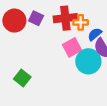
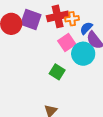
purple square: (36, 18) -> (31, 20), size x1.5
green square: (22, 78) -> (57, 72), moved

